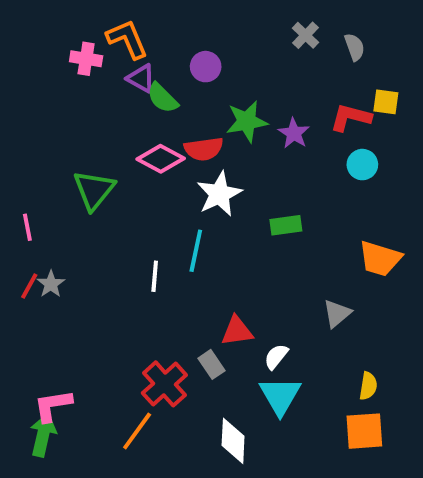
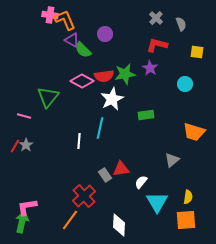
pink cross: (86, 59) -> (50, 15), moved
red L-shape: (351, 118) -> (157, 45), moved
green star: (247, 121) -> (125, 74), moved
pink line: (27, 227) -> (24, 116), moved, turned -64
gray rectangle: (212, 364) -> (105, 175), moved
cyan triangle: (280, 396) -> (157, 202), moved

